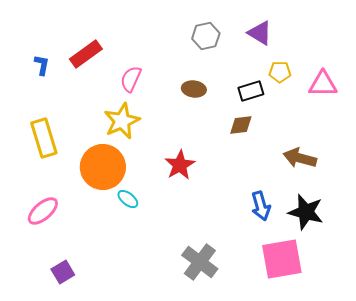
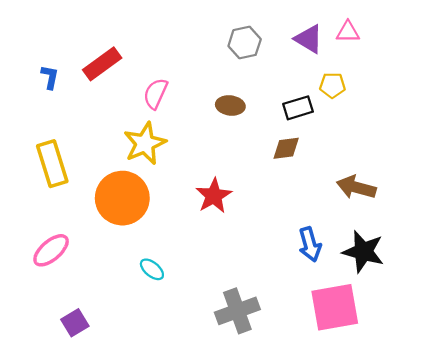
pink triangle: (323, 84) -> (348, 32), moved, size x0.7
cyan ellipse: (128, 199) -> (152, 269), moved
gray cross: (200, 262) -> (237, 311), turned 33

